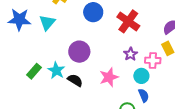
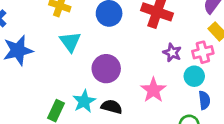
cyan triangle: (47, 23) -> (70, 42), moved
cyan star: (56, 70) -> (84, 101), turned 30
blue semicircle: (144, 95) -> (204, 100), turned 32

